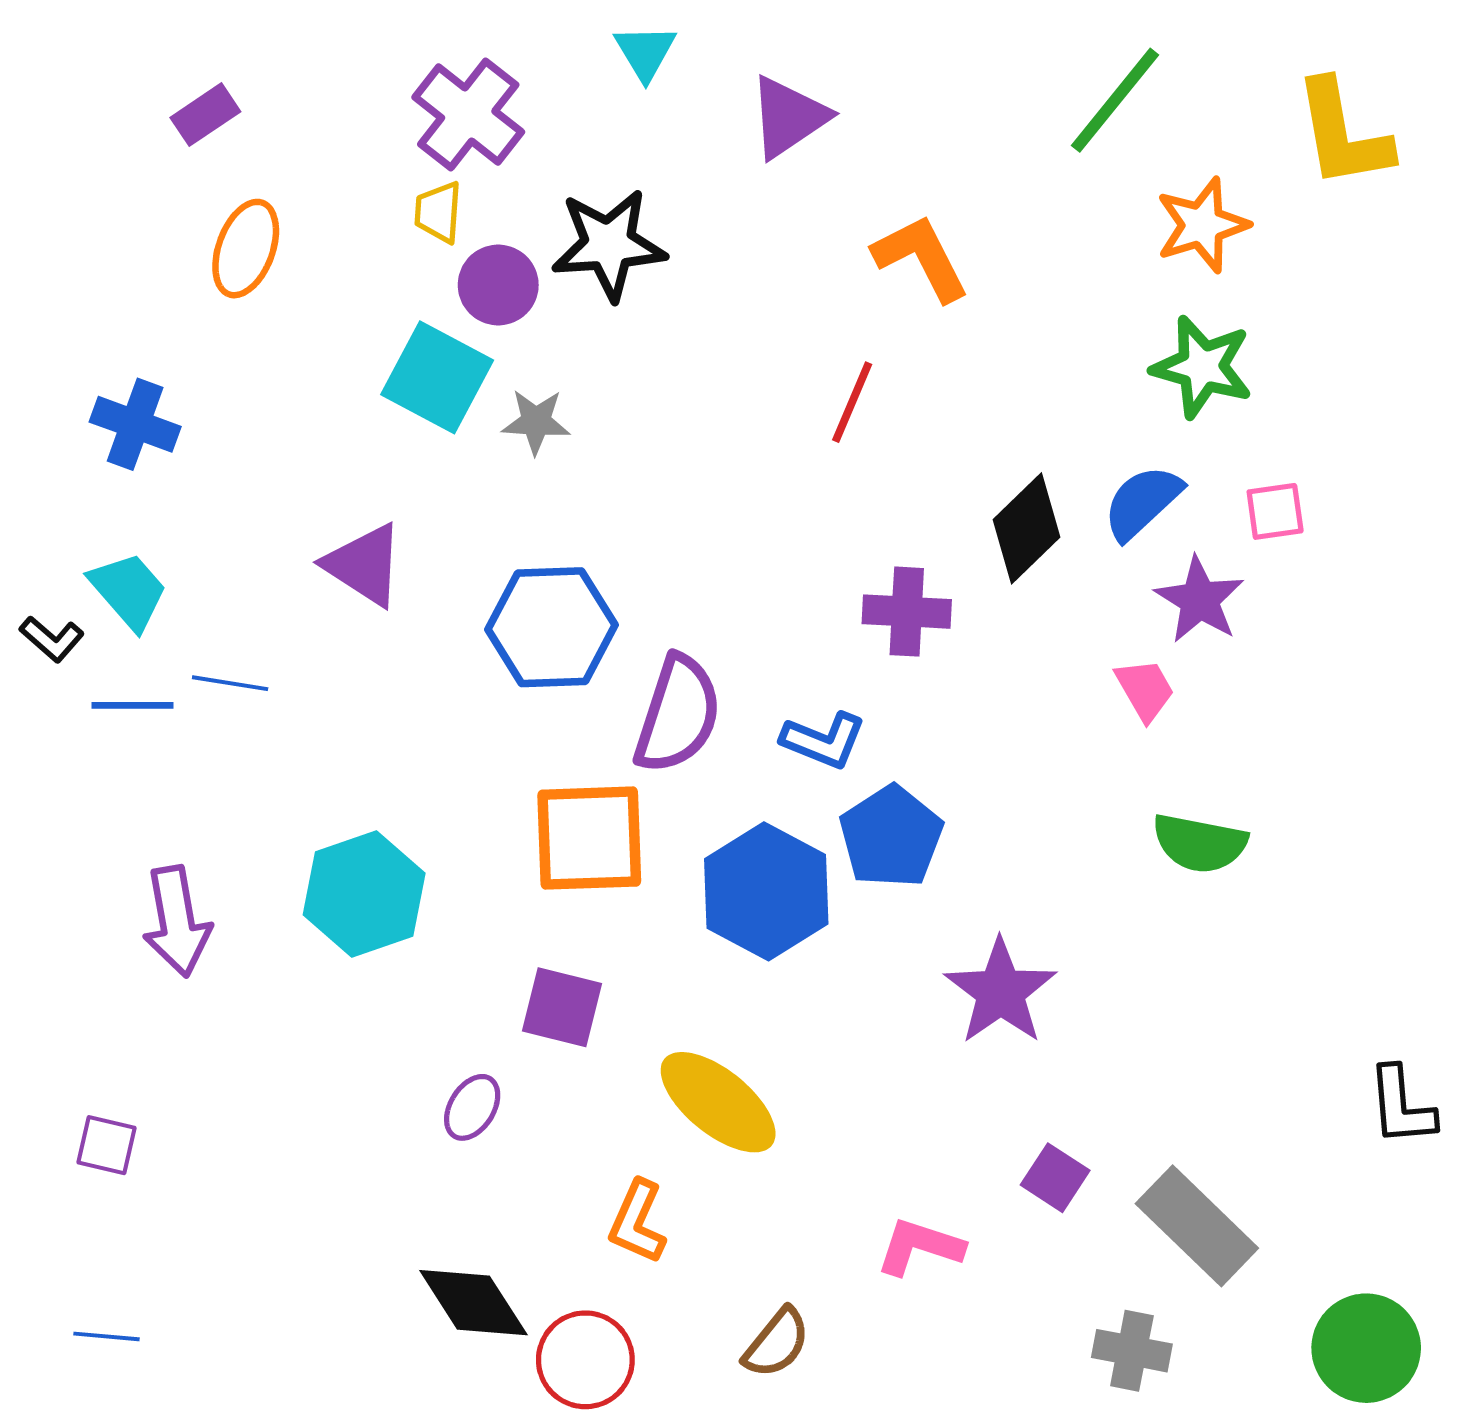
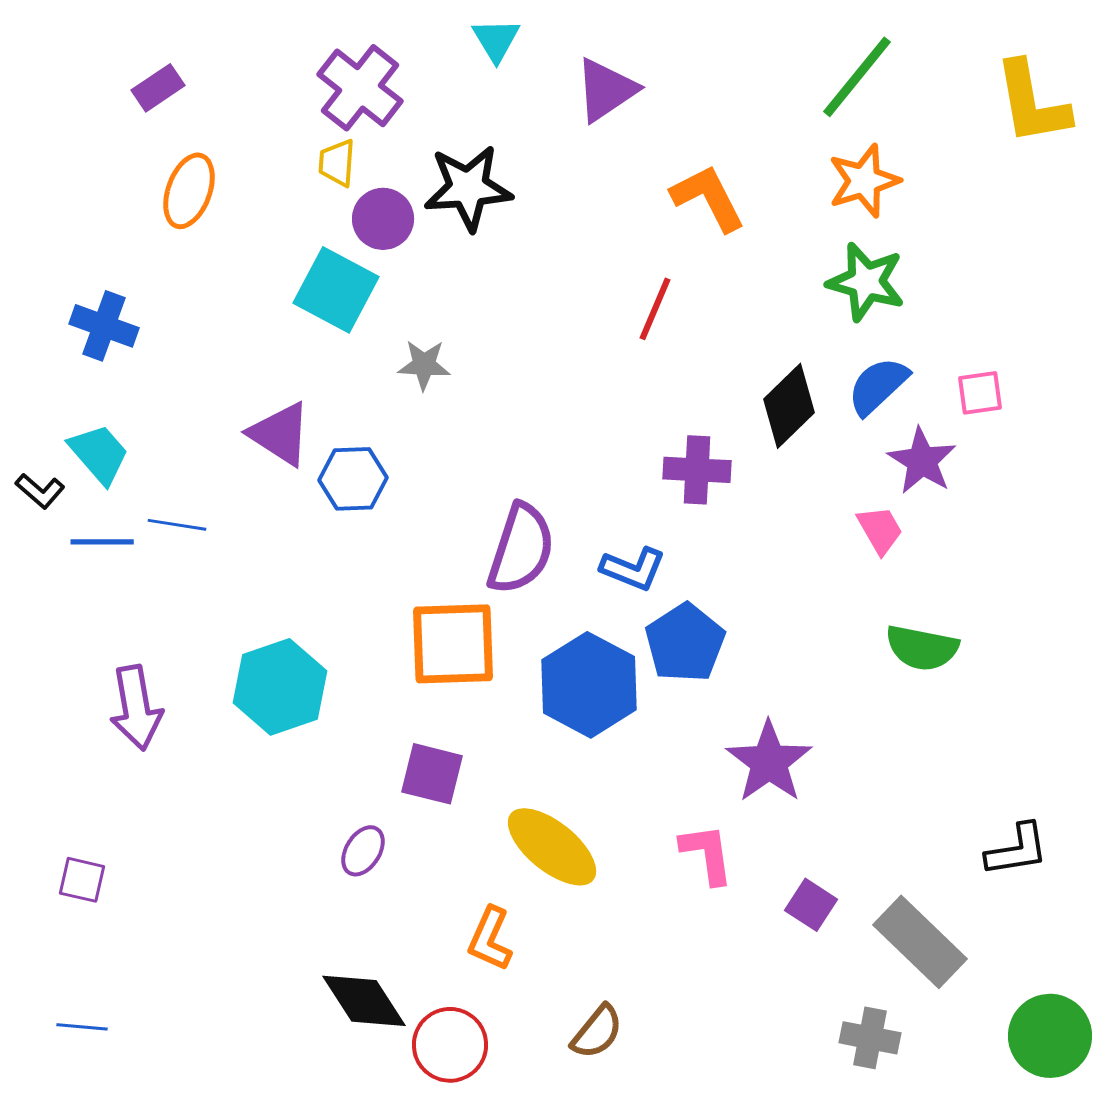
orange star: (1202, 225) -> (864, 181), moved
green star: (1202, 367) -> (866, 282), moved
gray star: (536, 422) -> (424, 365), moved
blue hexagon: (552, 627) -> (353, 479), moved, size x0.7
black L-shape: (1401, 1106) -> (1017, 850), moved, turned -94
pink L-shape: (920, 1247) -> (707, 854), moved, turned 64

